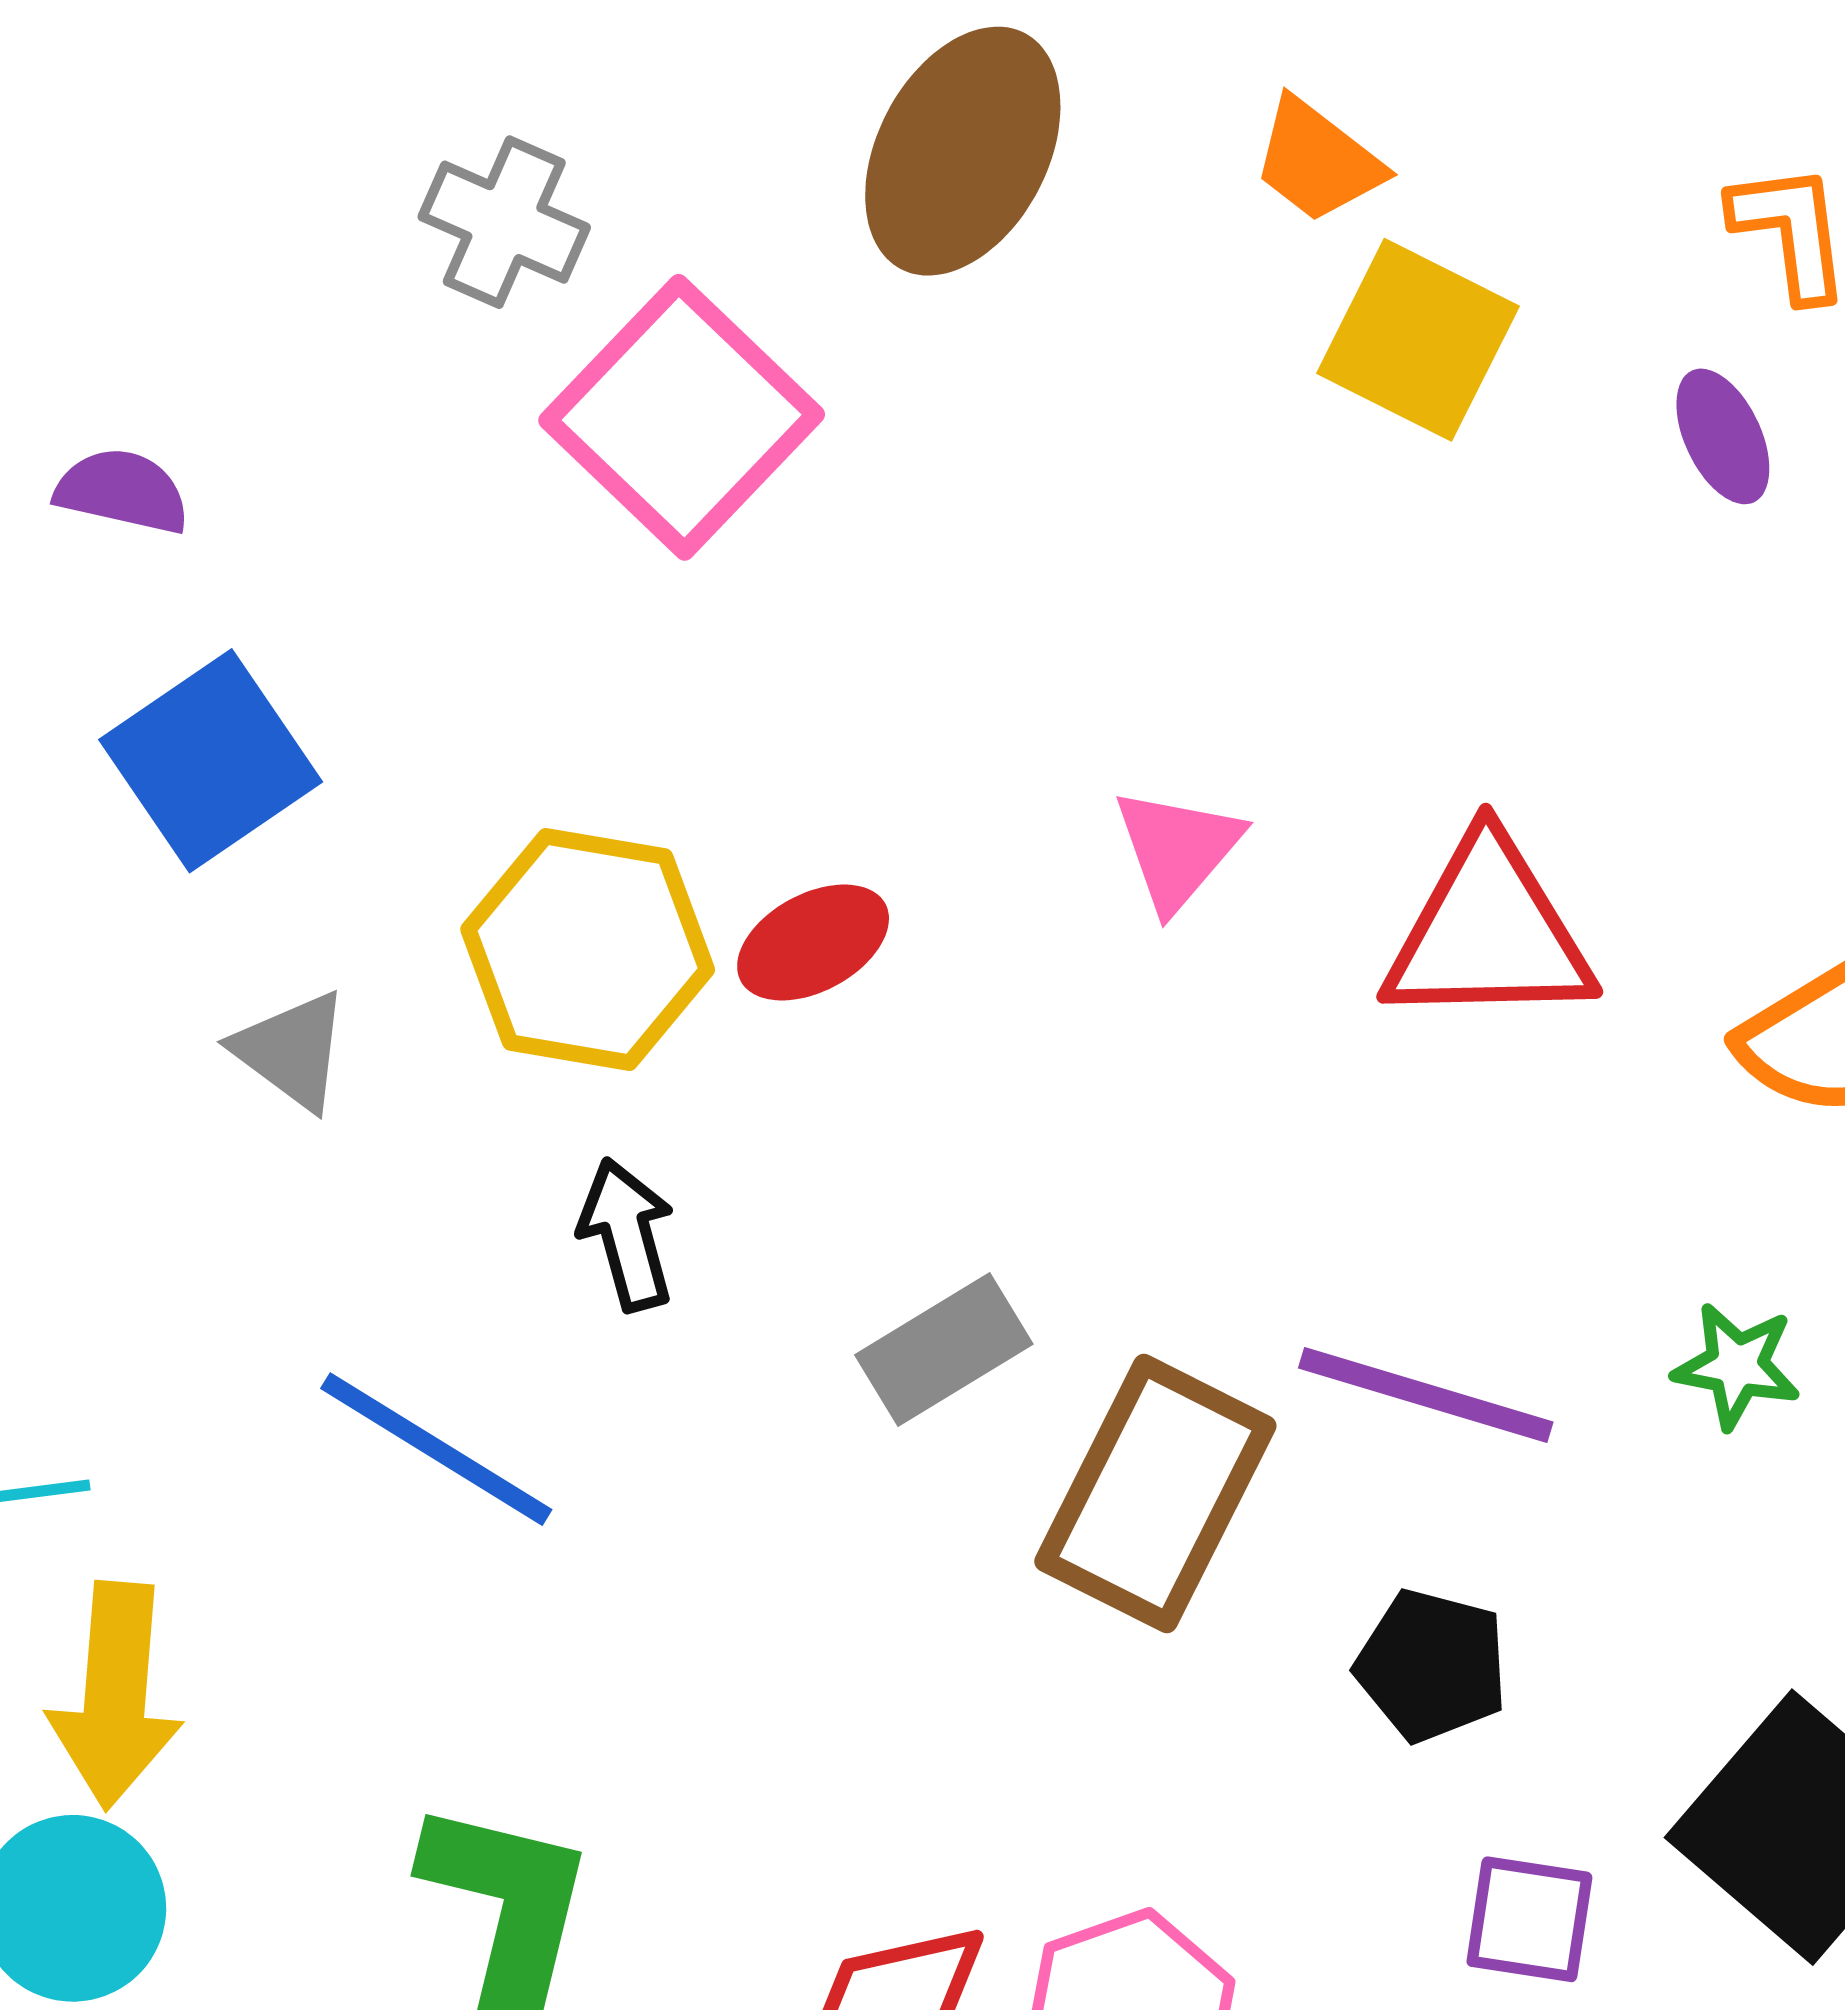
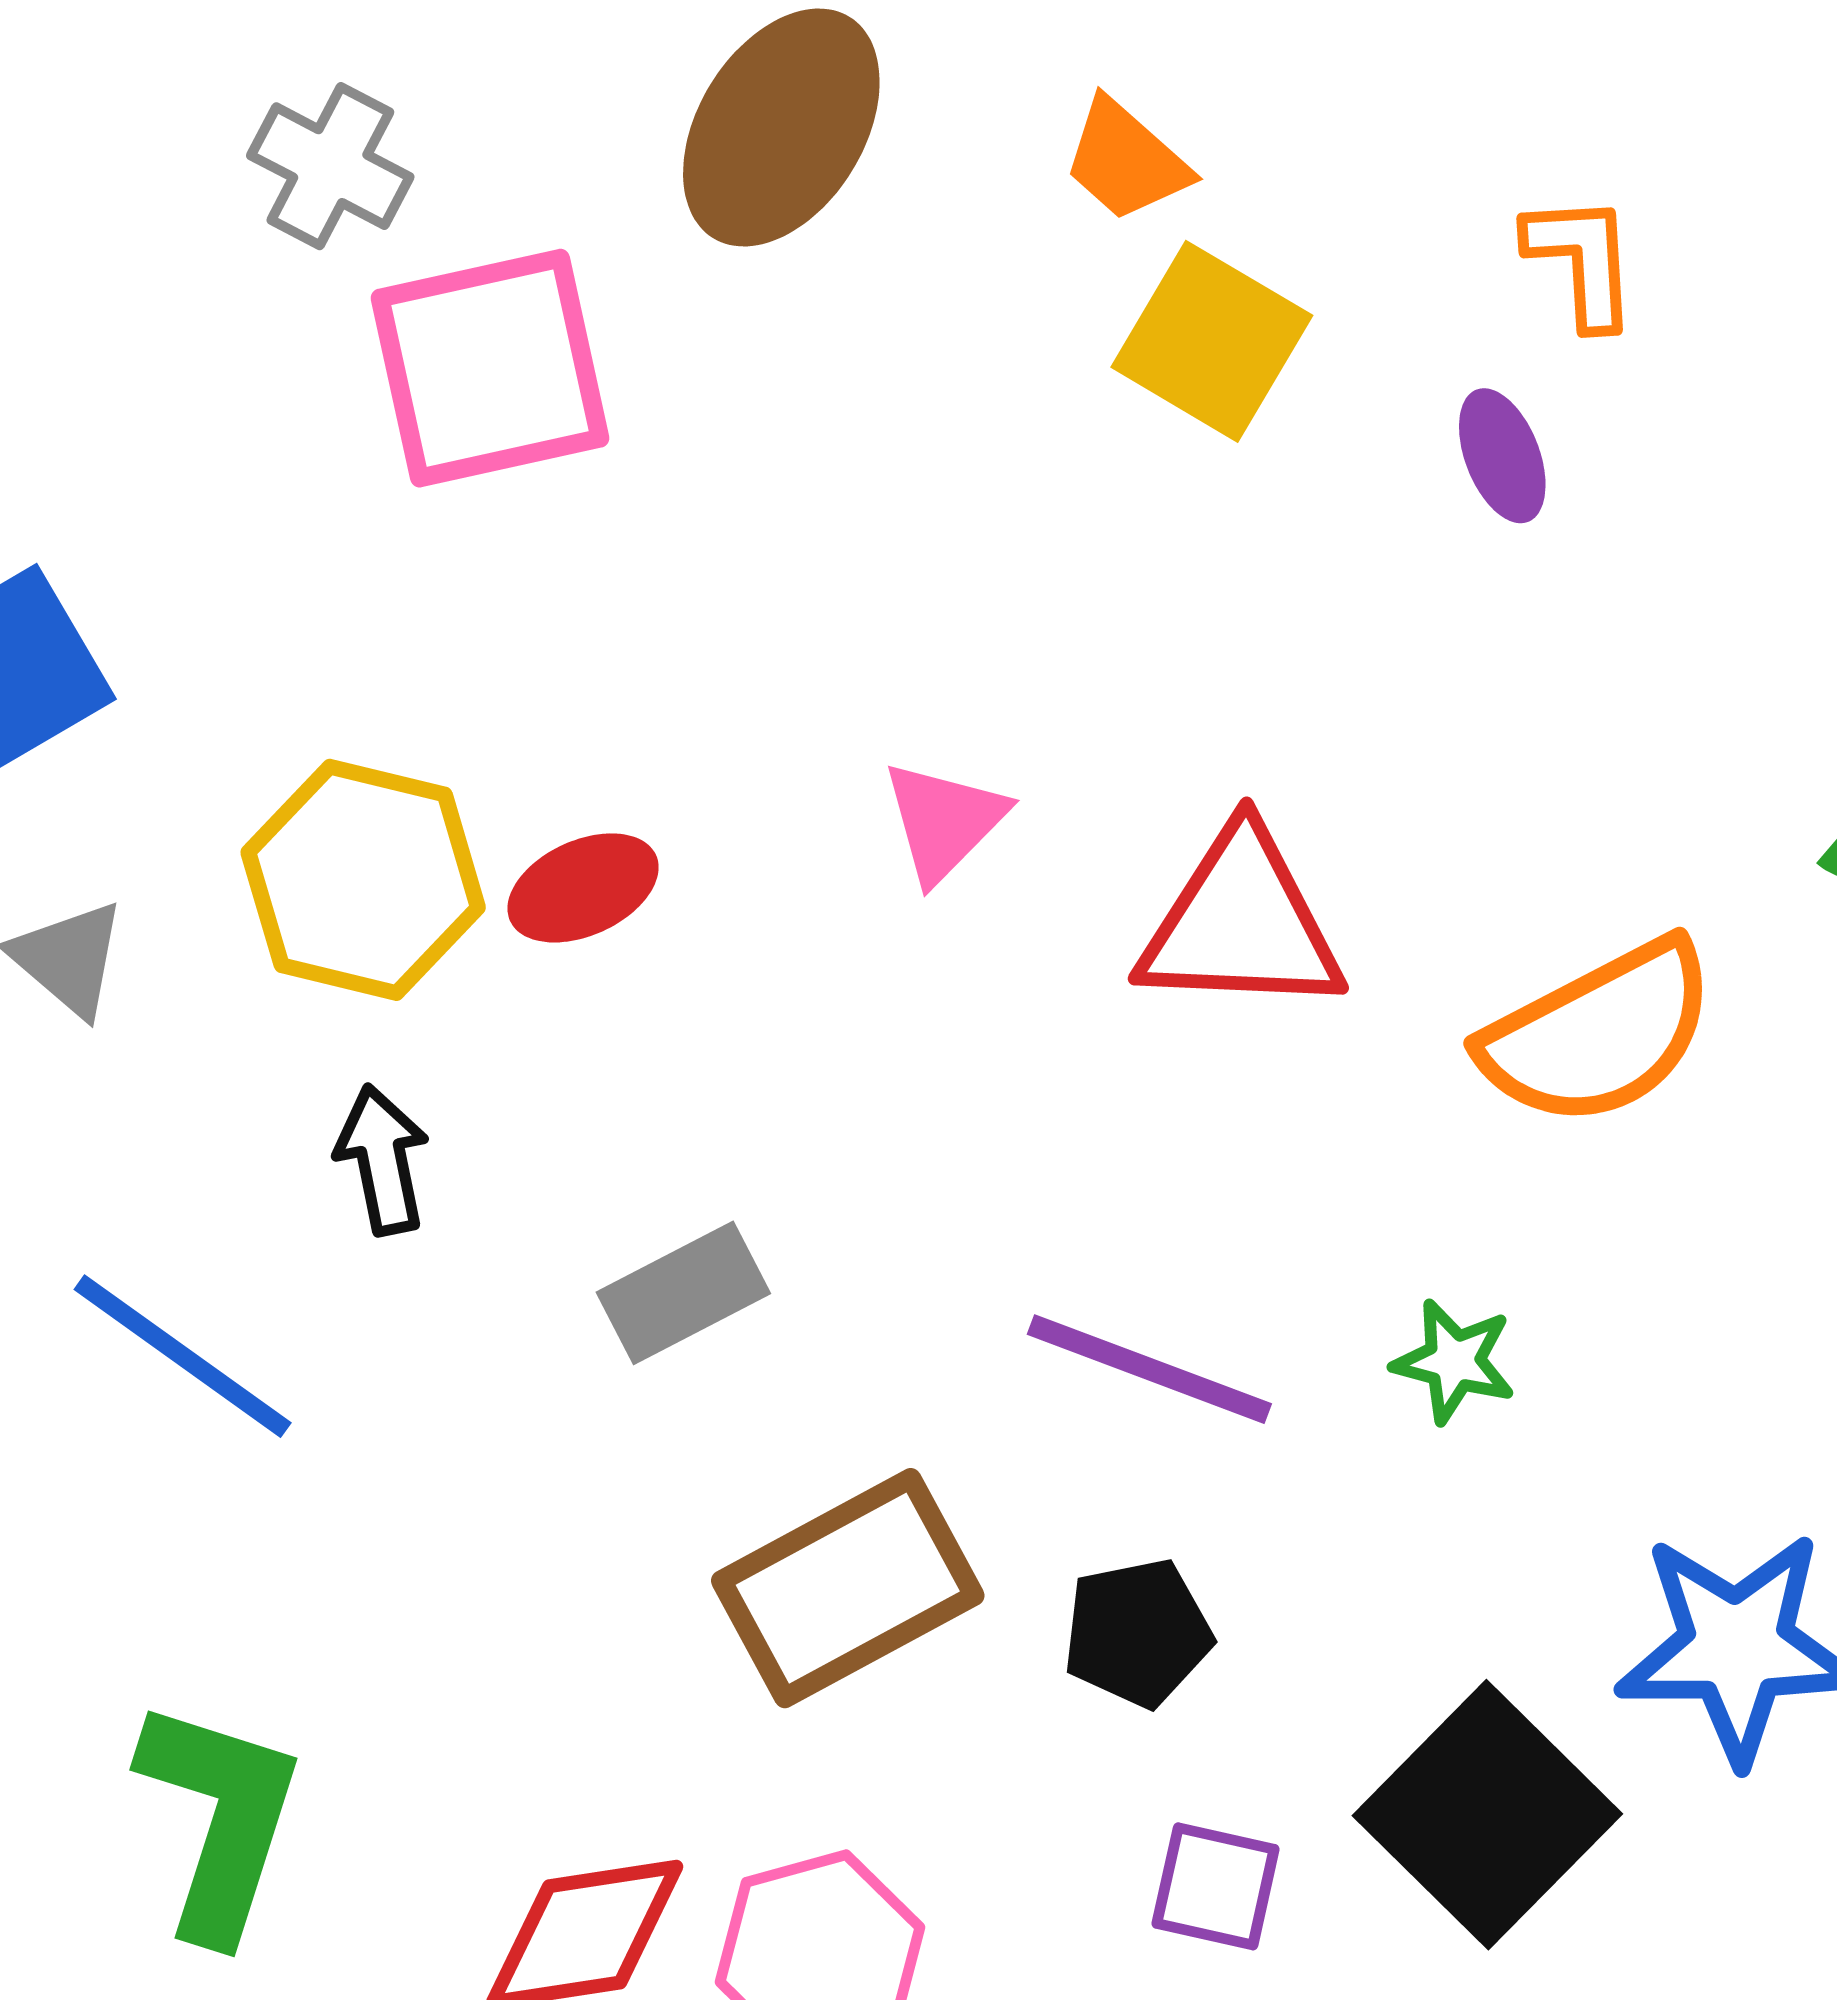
pink square: (682, 417) -> (490, 368), turned 30
brown rectangle: (1155, 1494) -> (848, 1588), moved, turned 31
black pentagon: (1432, 1666) -> (1137, 1633), turned -30

